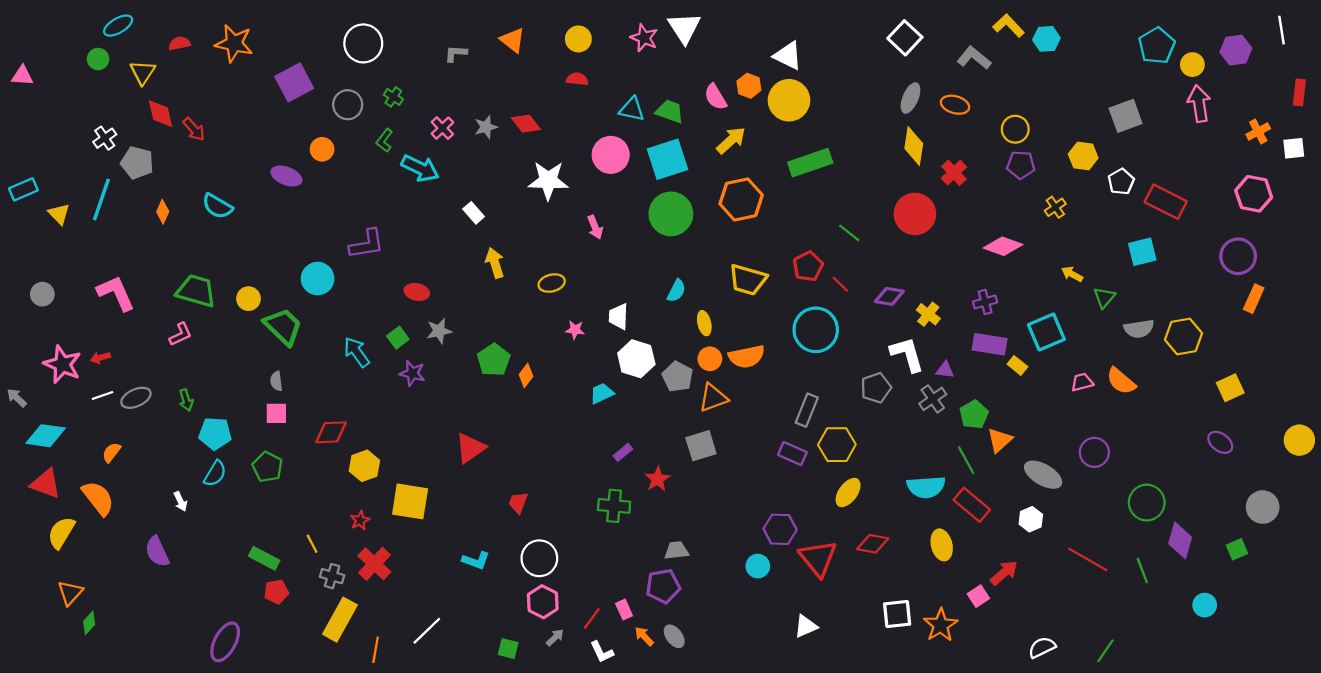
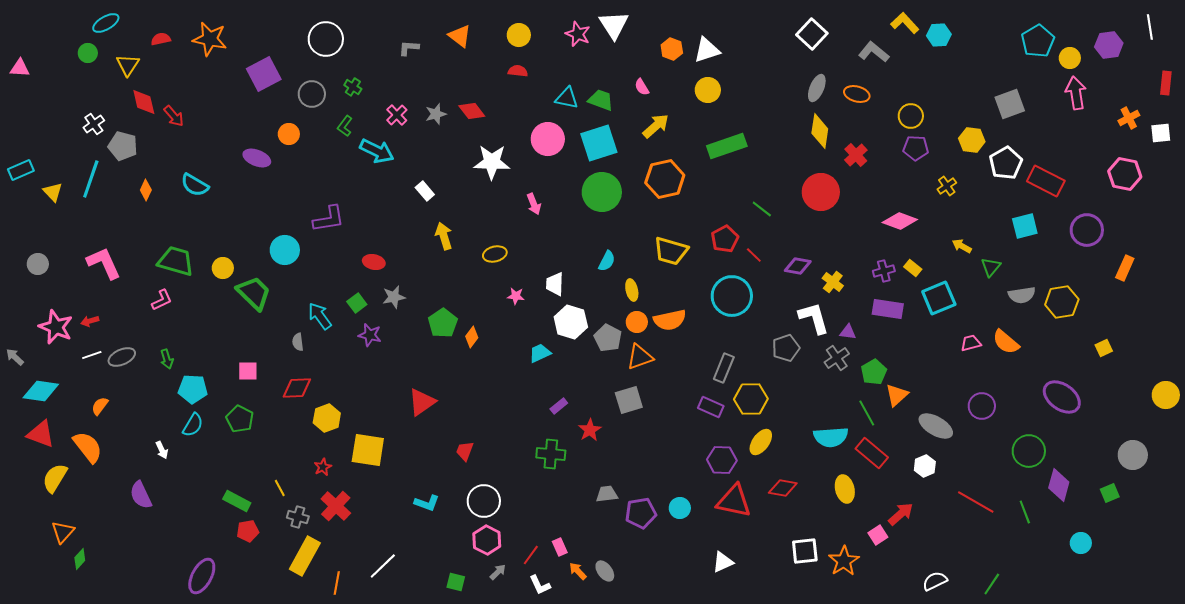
white triangle: (788, 56) -> (707, 50), turned -44
orange hexagon: (749, 86) -> (672, 49), moved
pink semicircle: (715, 97) -> (642, 87), size x0.7
yellow circle: (789, 100) -> (708, 90), size x0.7
white pentagon: (1121, 182) -> (1006, 163), size x1.4
purple circle: (1238, 256) -> (1087, 230), moved
yellow rectangle: (1017, 365) -> (913, 268), moved
gray semicircle: (276, 381) -> (298, 342), moved
yellow square: (1230, 388) -> (1104, 348), size x0.7
purple ellipse: (1220, 442) -> (1062, 397), moved, size x1.6
purple hexagon: (780, 529) -> (722, 460), moved
red triangle: (818, 558) -> (734, 501), turned -39
purple pentagon: (663, 586) -> (641, 513), moved

